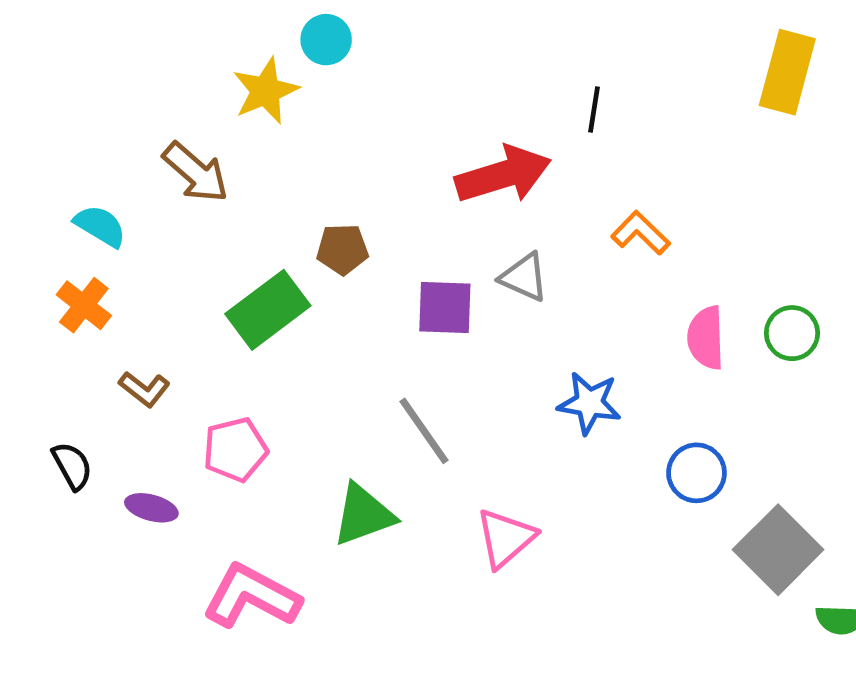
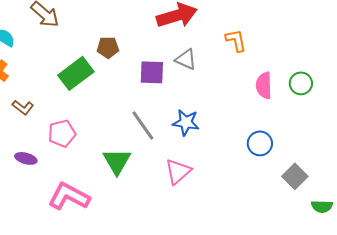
orange L-shape: (641, 233) -> (236, 40), turned 35
blue star: (589, 403) -> (186, 122), moved
green triangle: (363, 515) -> (117, 161), turned -40
gray square: (778, 550) -> (295, 176), size x0.7

